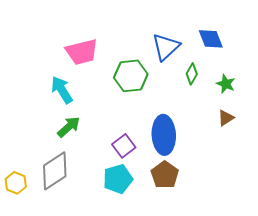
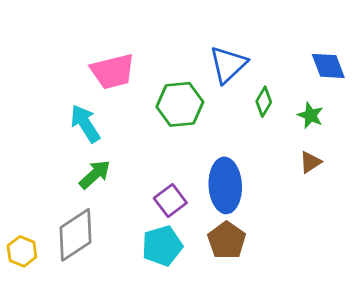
blue diamond: (211, 39) -> (328, 66), moved

